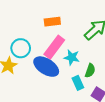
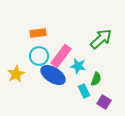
orange rectangle: (52, 22) -> (38, 33), moved
cyan circle: (21, 48) -> (39, 56), moved

